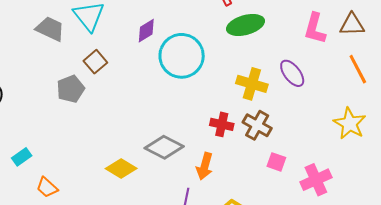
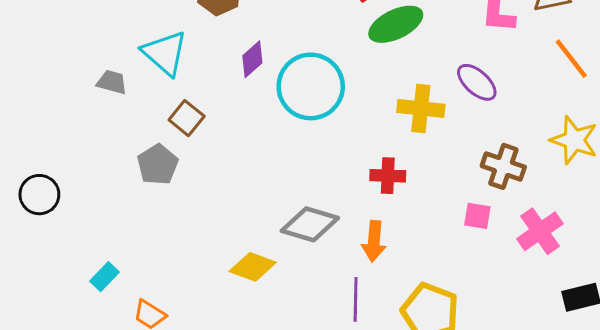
gray trapezoid: (50, 29) -> (112, 82), size x0.7
brown cross: (257, 125) -> (503, 166), moved

